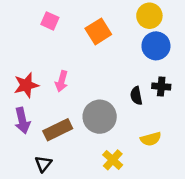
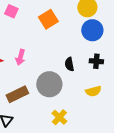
black semicircle: (136, 96) -> (69, 64), moved
yellow semicircle: (151, 139) -> (93, 91), moved

